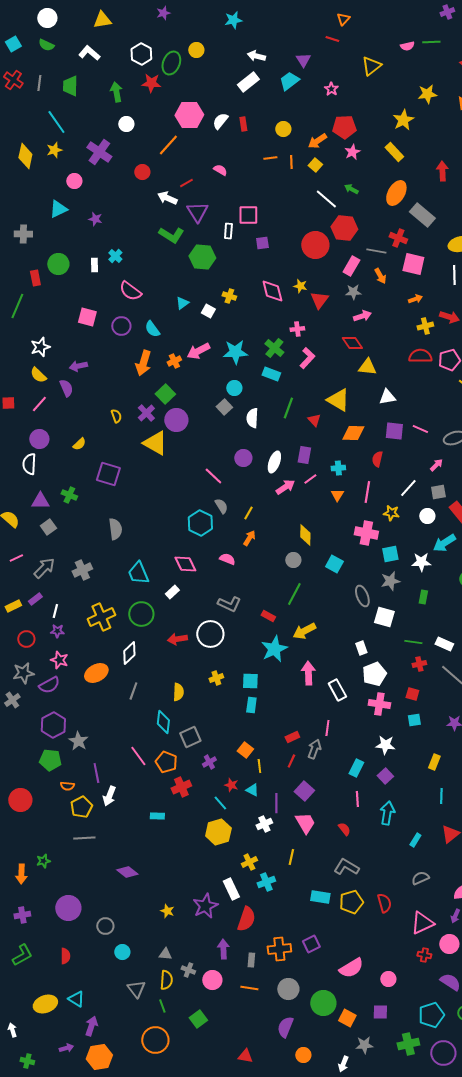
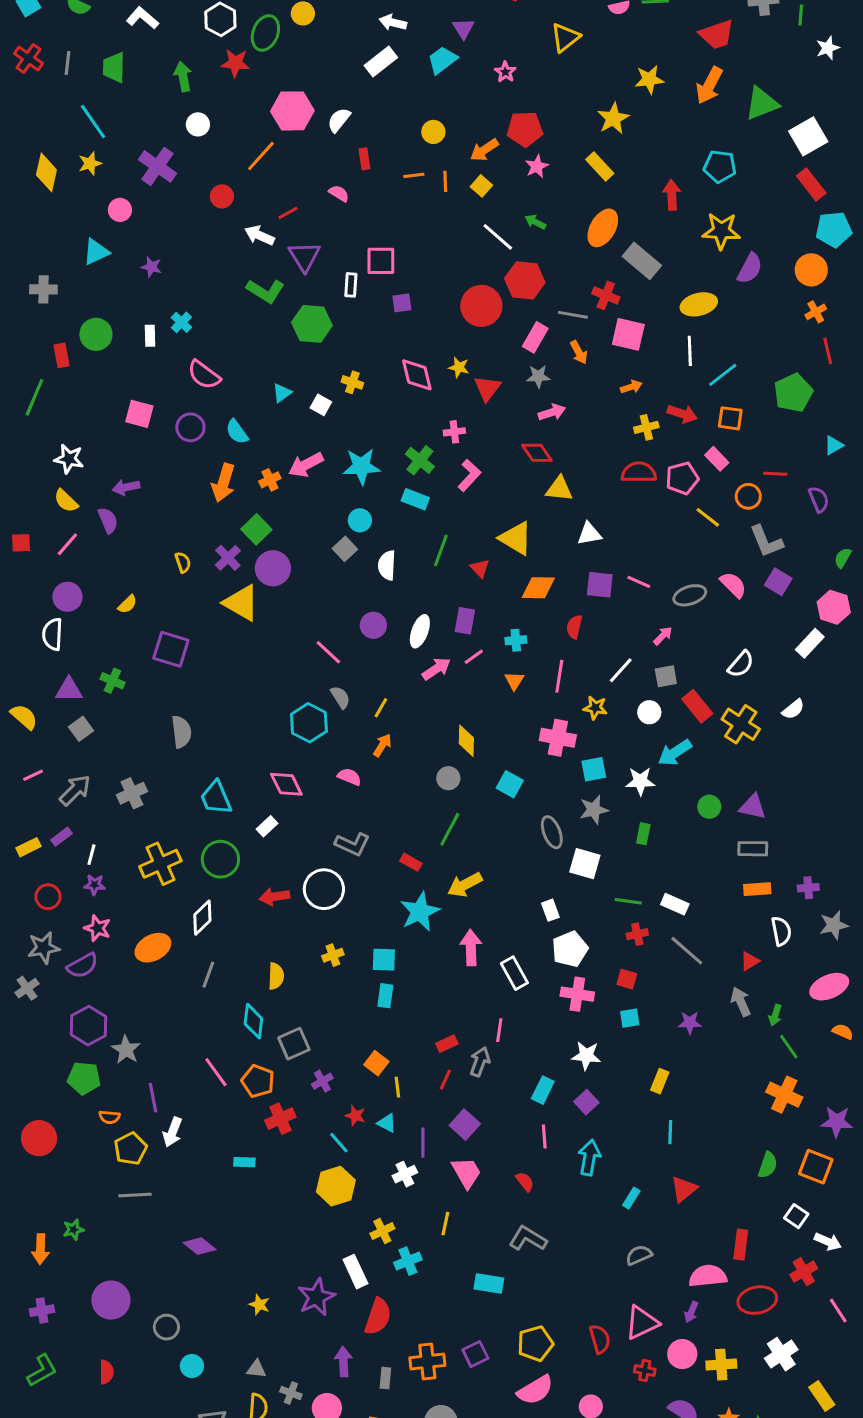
red rectangle: (243, 124) -> (364, 159), moved
white star: (40, 347) -> (69, 459), turned 30
yellow pentagon: (351, 902) -> (535, 1344), moved
red semicircle: (384, 903) -> (600, 1339), moved

